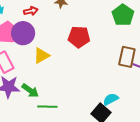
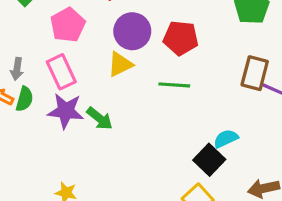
purple circle: (23, 33) -> (132, 31), moved
green line: (47, 107) -> (174, 85), moved

